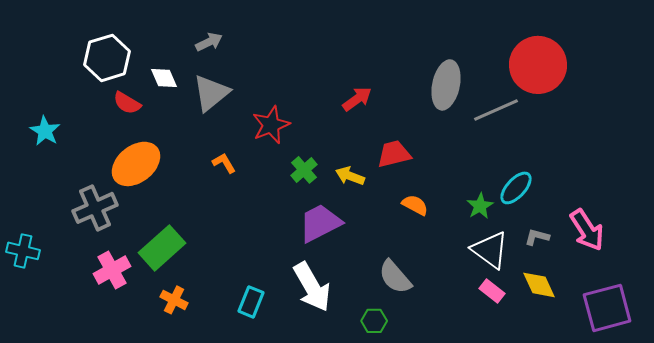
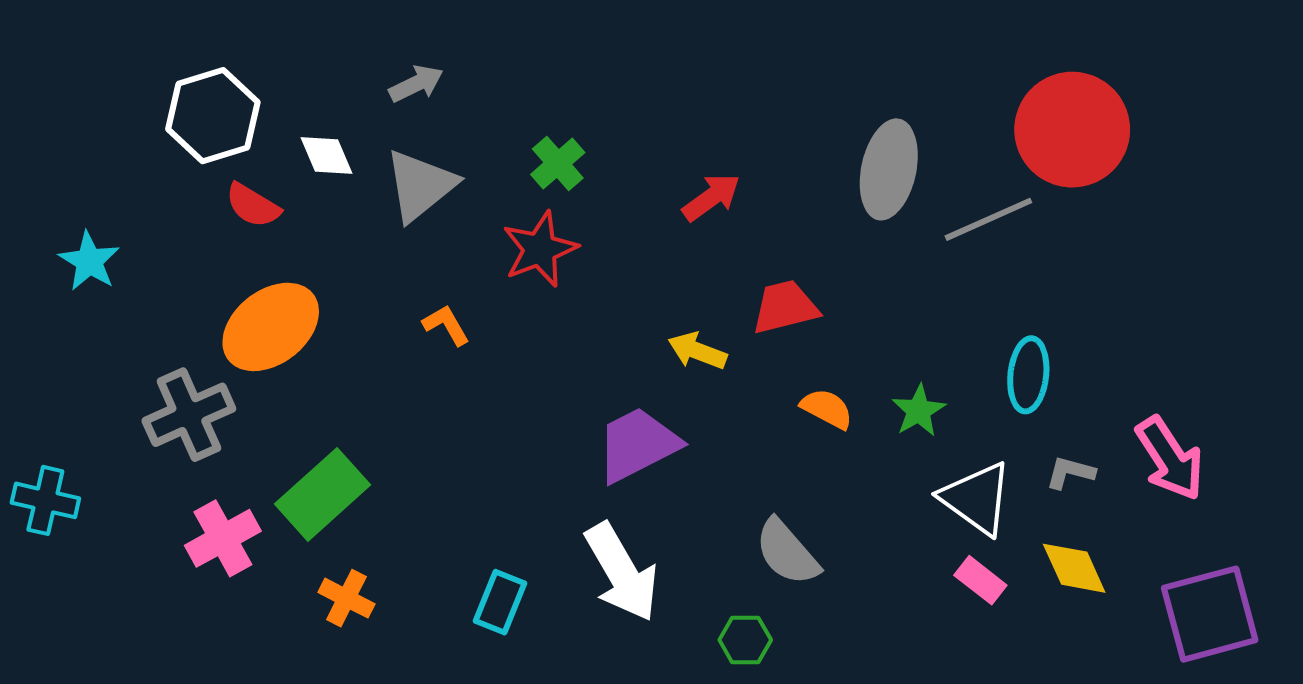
green cross: (304, 170) -> (558, 163), moved
cyan ellipse: (516, 188) -> (1028, 375), turned -36
green star: (480, 206) -> (919, 411), moved

